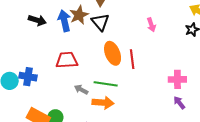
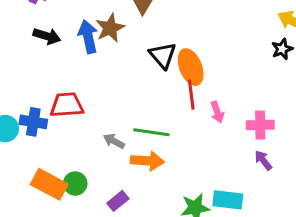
black triangle: (100, 22) -> (163, 55), moved
pink arrow: (151, 25) -> (217, 112), moved
orange ellipse: (113, 53) -> (191, 67), moved
red trapezoid: (67, 60) -> (67, 105), moved

